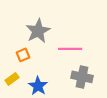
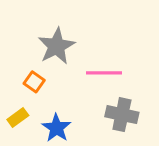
orange square: (23, 55) -> (34, 82), turned -32

